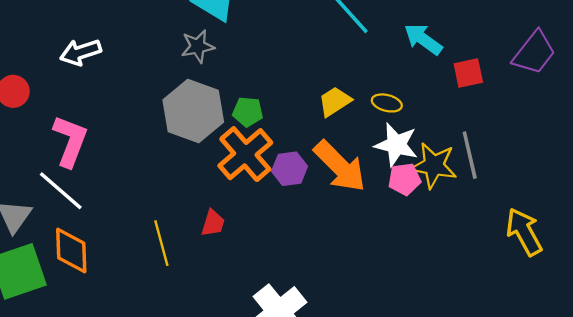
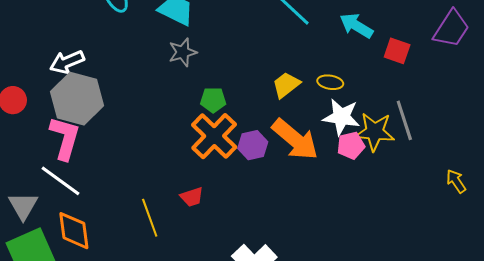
gray star: (198, 46) -> (183, 52), moved
red square: (468, 73) -> (397, 51), turned 36
gray hexagon: (193, 111) -> (77, 99), moved
red trapezoid: (213, 223) -> (192, 197), turned 60
yellow arrow: (524, 232) -> (456, 181), size x0.6

